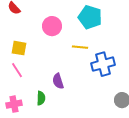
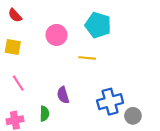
yellow square: (19, 48) -> (13, 47), moved
blue cross: (103, 64) -> (110, 102), moved

